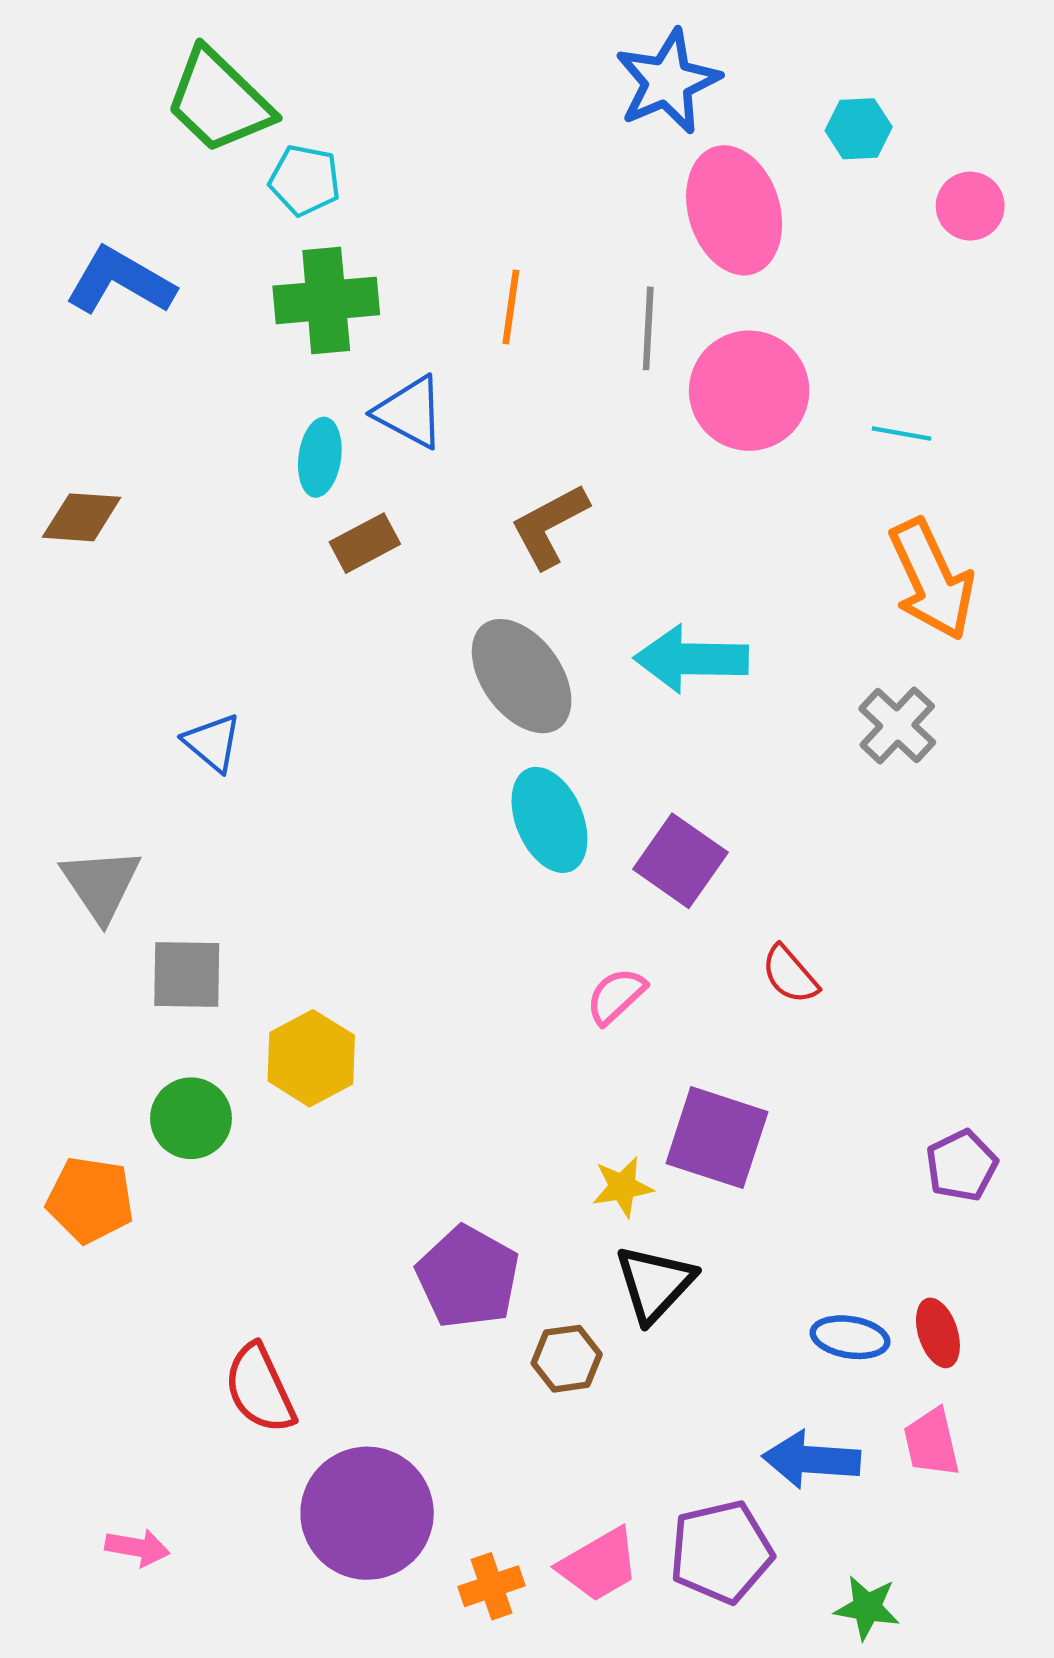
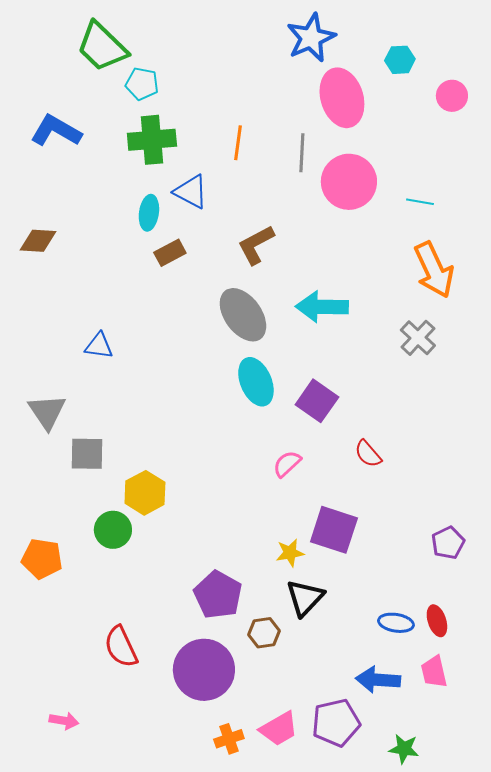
blue triangle: (212, 743) -> (99, 346), turned -32
green circle: (191, 1118) -> (113, 530), moved
purple circle: (367, 1513) -> (204, 670), moved

